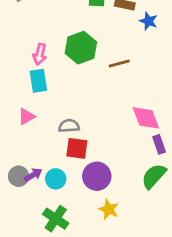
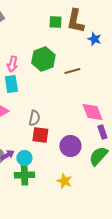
gray semicircle: (69, 126) -> (34, 118), turned 105
purple circle: (97, 176) -> (70, 146), moved
green cross: (56, 219) -> (24, 175), moved, turned -36

